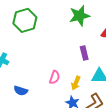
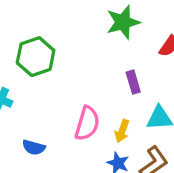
green hexagon: (25, 20) -> (36, 57), moved
pink semicircle: (55, 77) -> (87, 123), size x1.5

